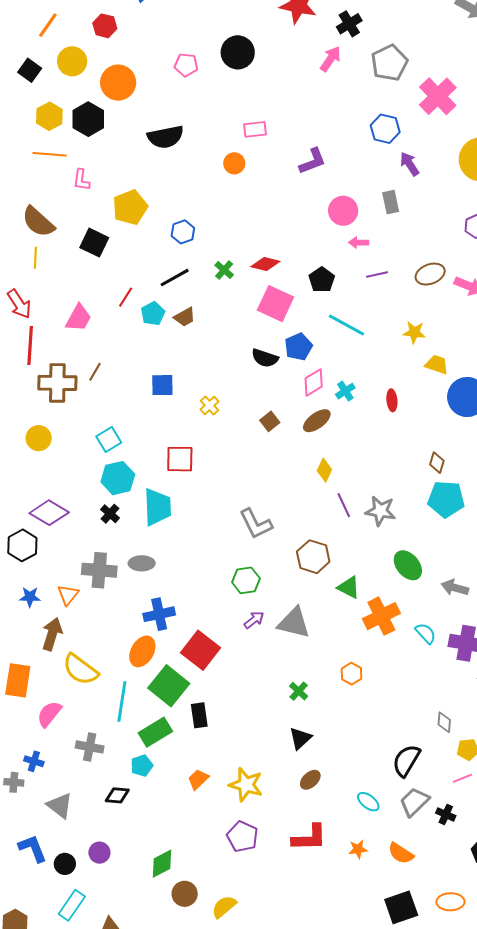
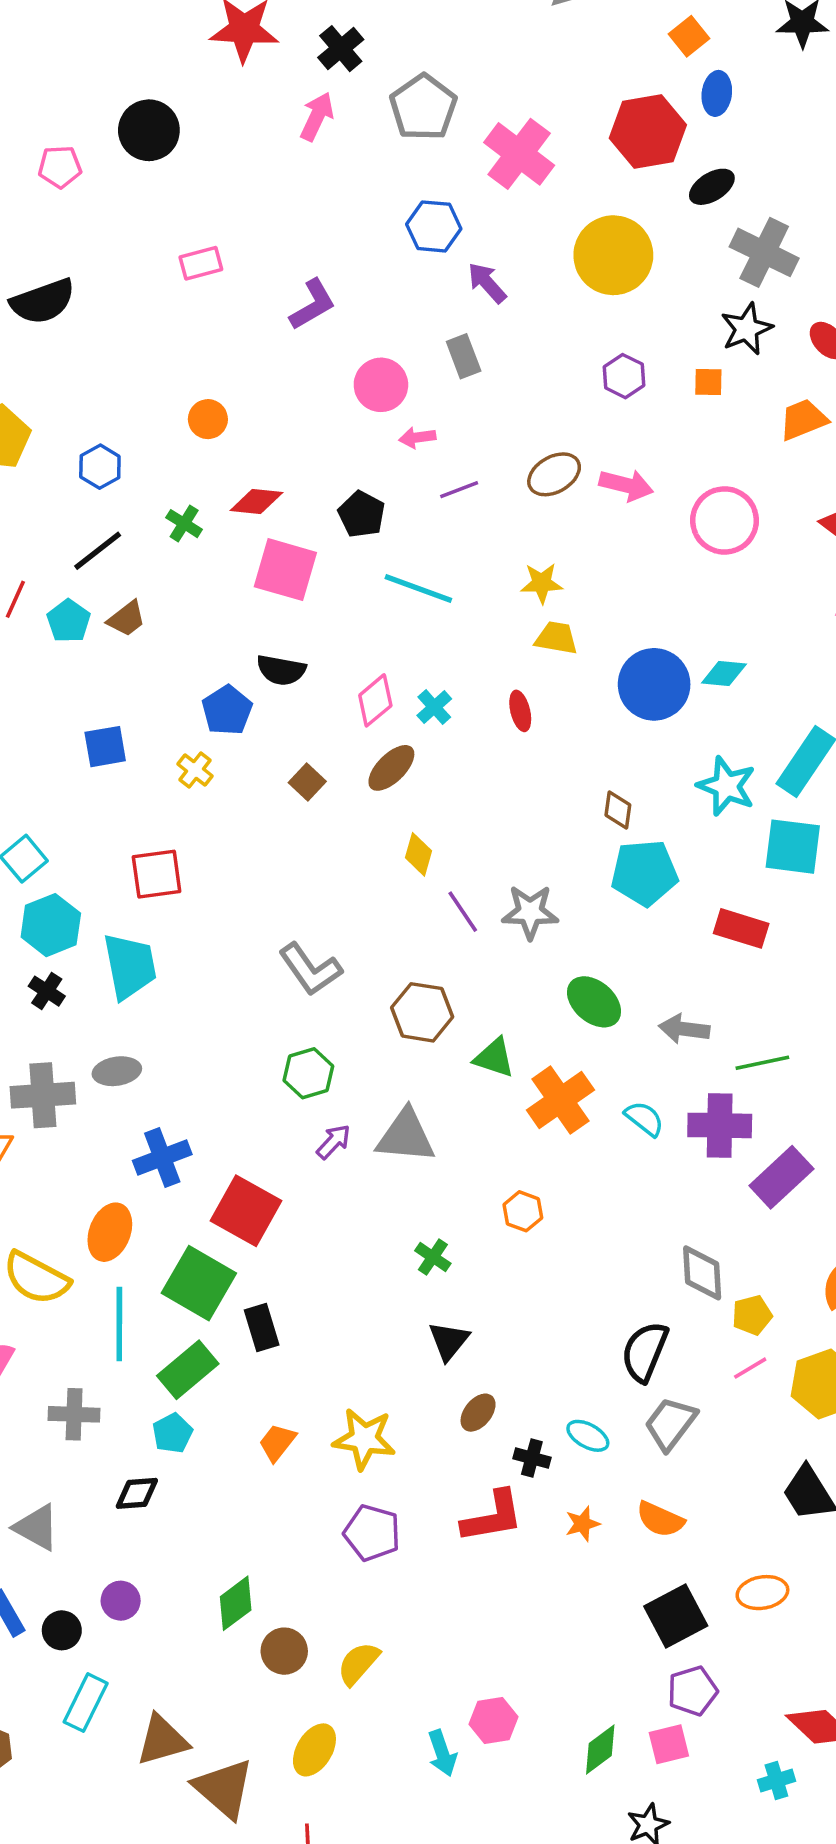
orange circle: (234, 163) -> (208, 419), moved
blue pentagon: (298, 347) -> (227, 710), moved
yellow trapezoid: (437, 364) -> (556, 638), moved
orange ellipse: (142, 651) -> (110, 1232), moved
gray diamond: (444, 722) -> (702, 1273), size x1.5
black cross: (446, 814) -> (532, 1458), moved

